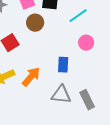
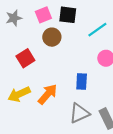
gray triangle: (61, 95) -> (79, 113), turned -30

